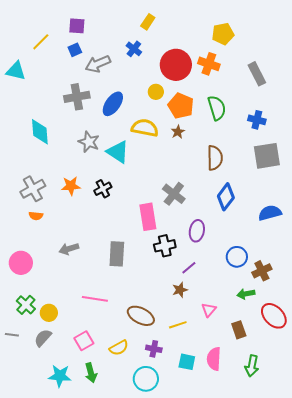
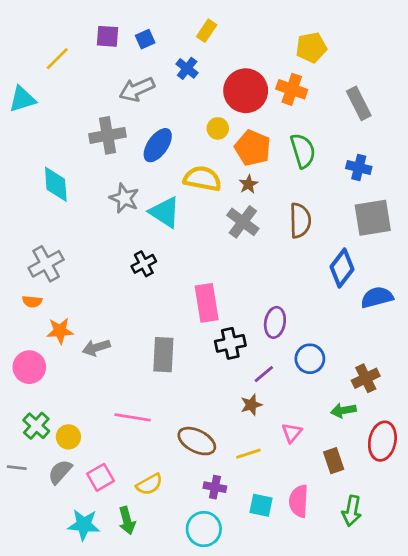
blue square: (75, 50) -> (145, 39), moved
cyan triangle: (16, 71) -> (22, 99), turned -30
orange star: (71, 186) -> (60, 331), moved
gray cross: (174, 194) -> (243, 222), moved
blue diamond: (226, 197) -> (342, 268), moved
orange semicircle: (36, 216) -> (32, 301), moved
blue circle: (237, 257) -> (310, 359), moved
red ellipse: (274, 316) -> (382, 441), turned 56
pink square: (84, 341) -> (101, 477), moved
yellow semicircle: (119, 348) -> (149, 484), moved

